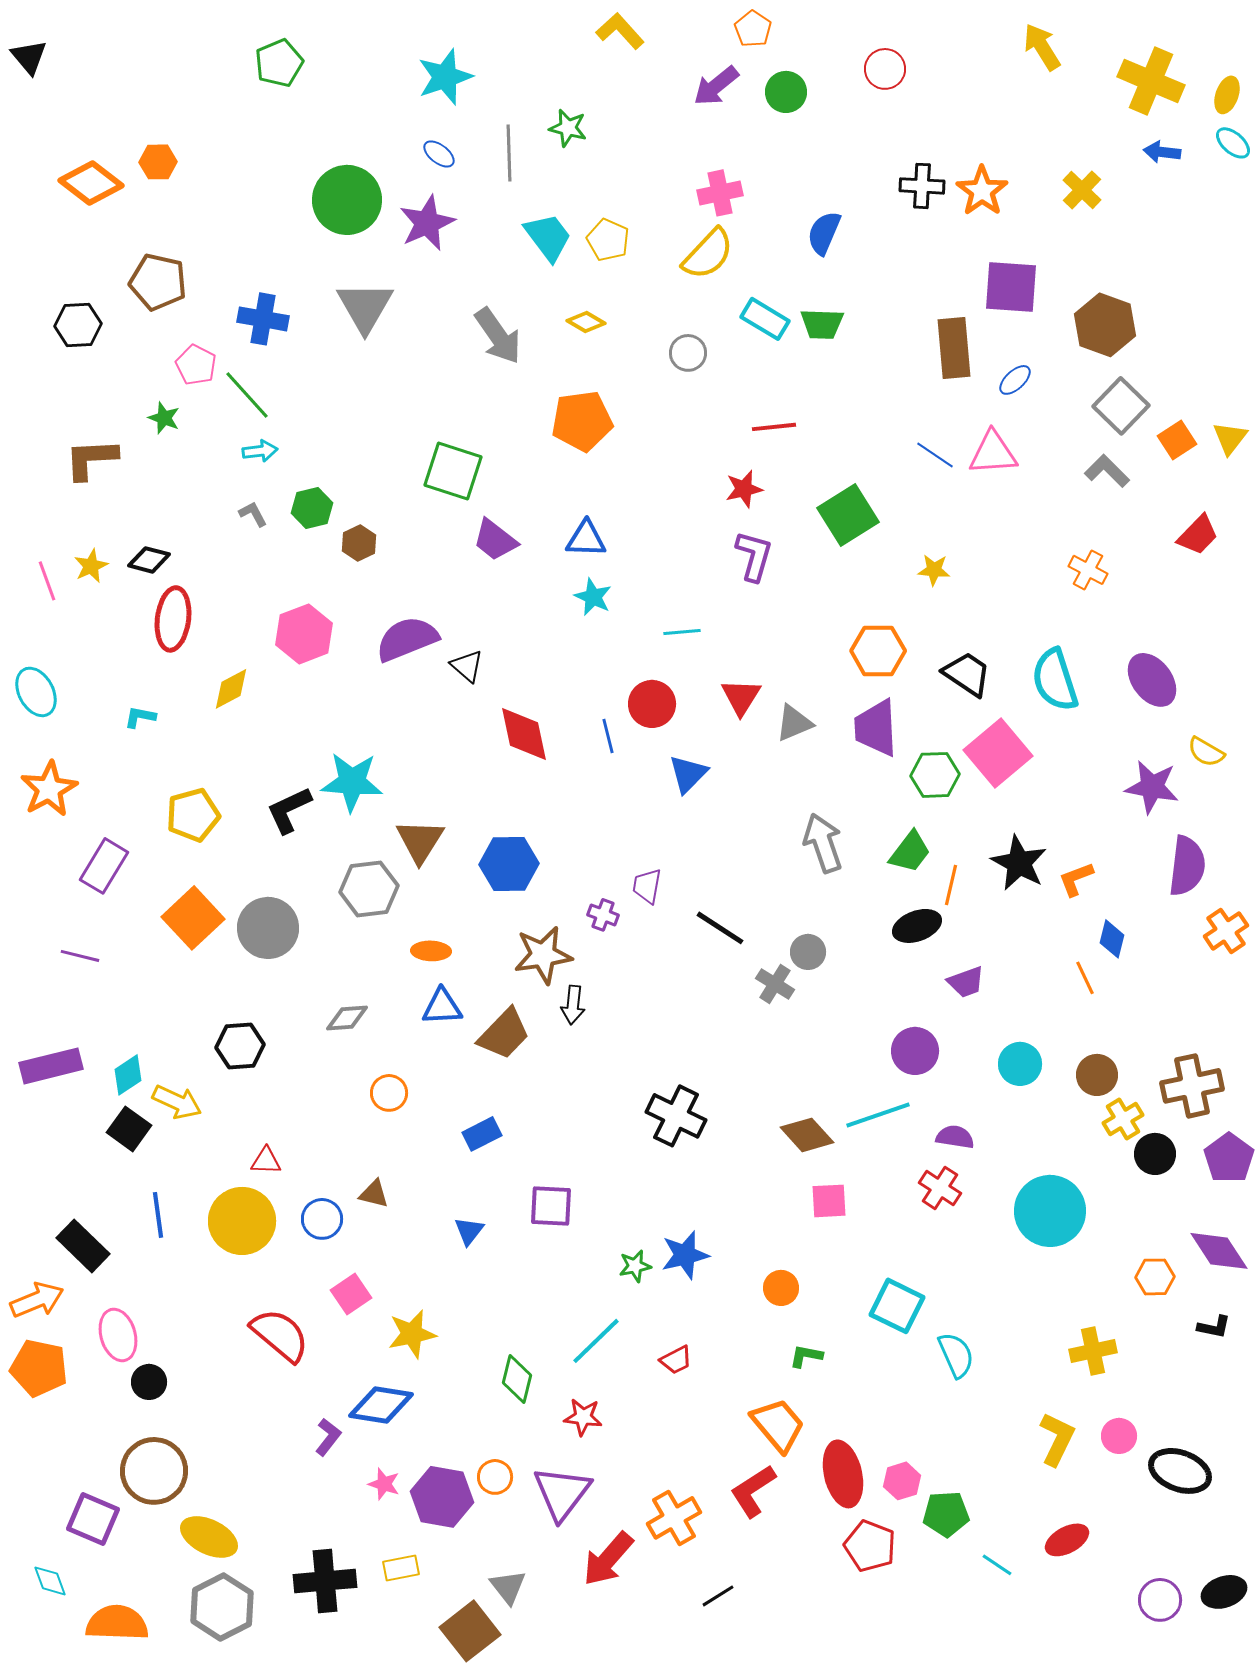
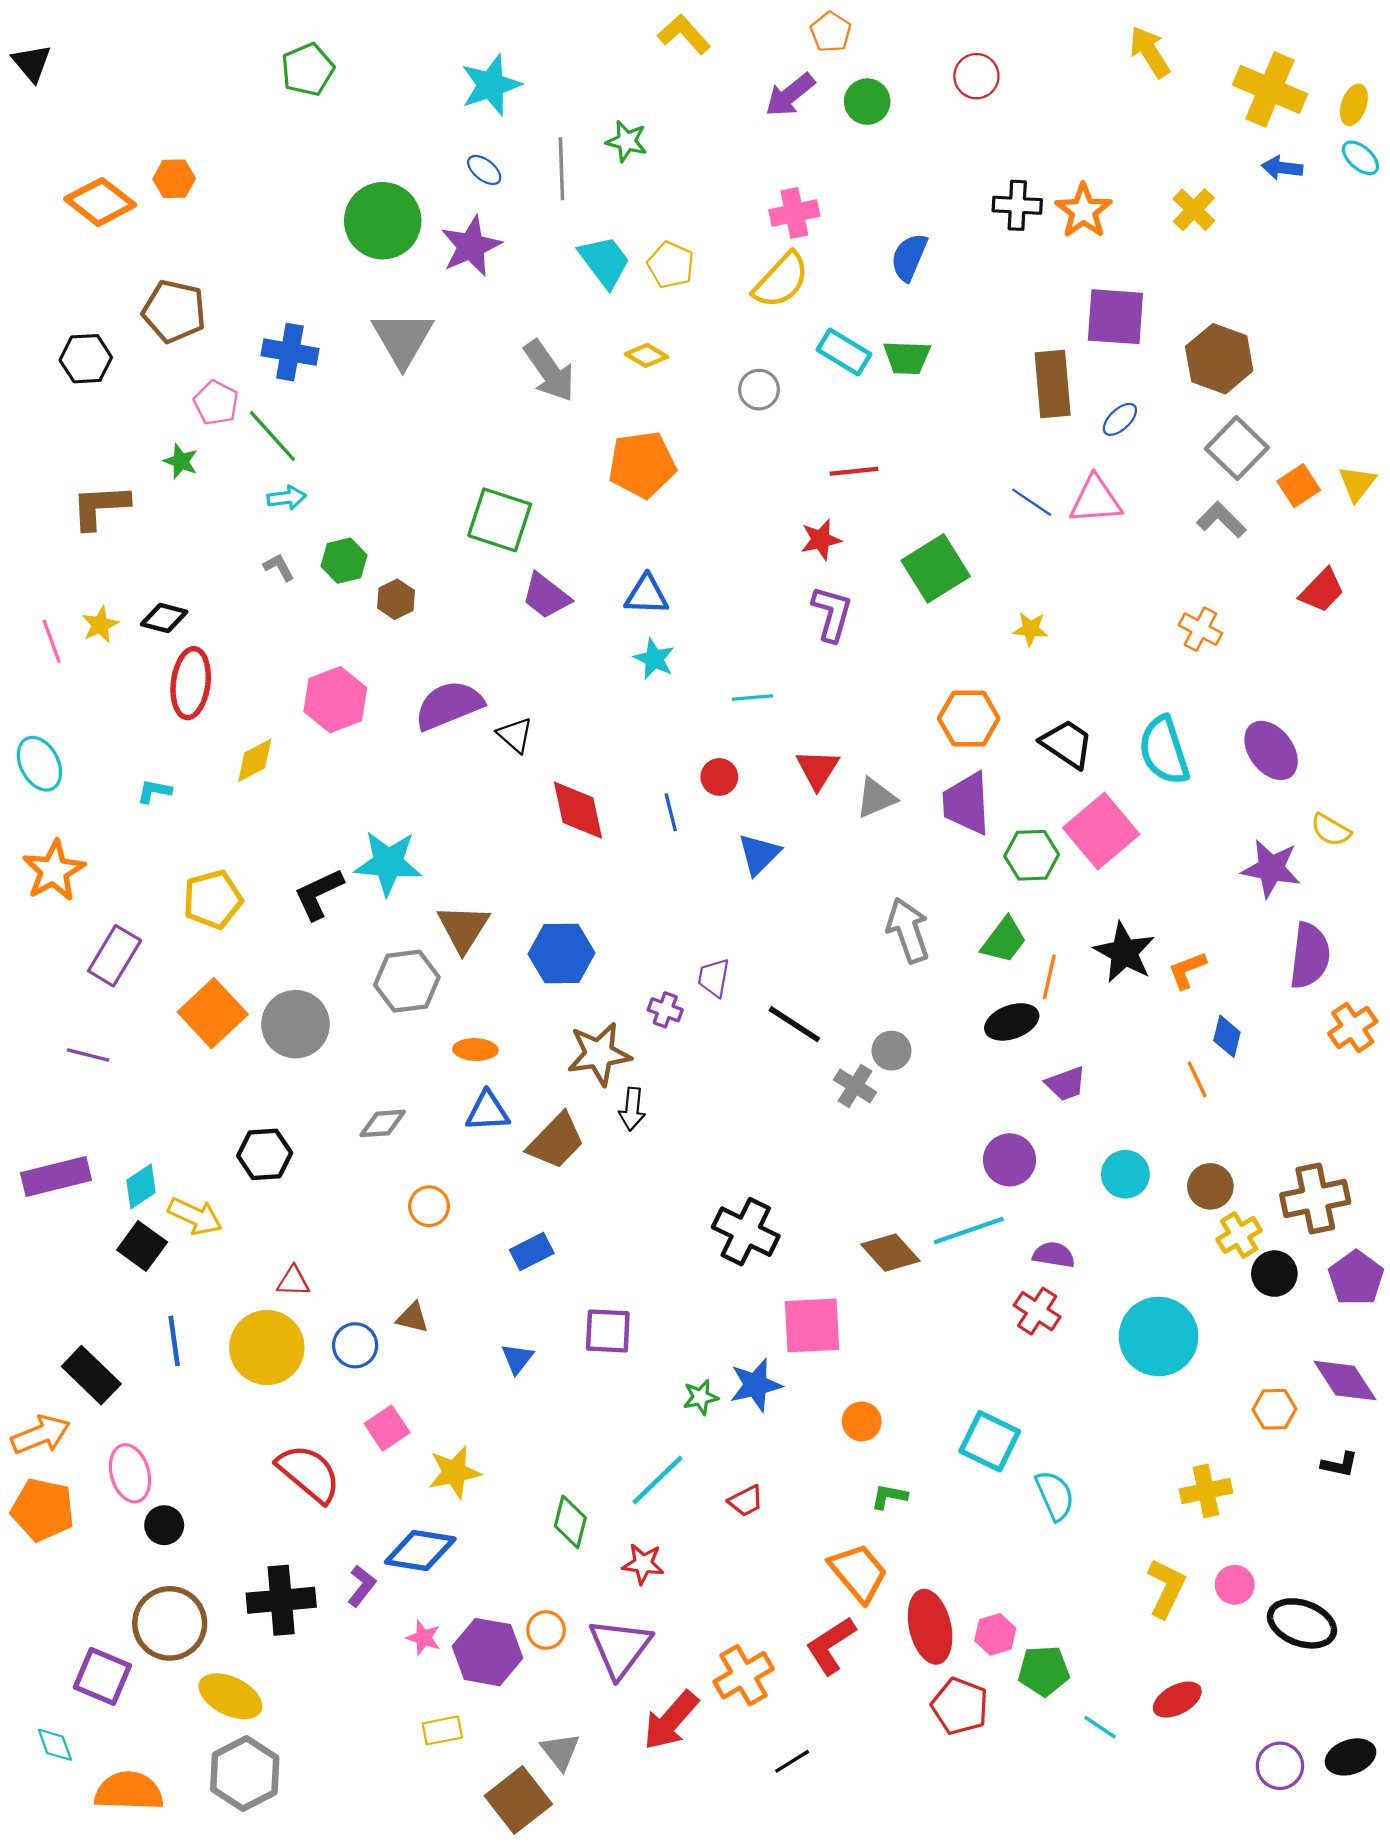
red circle: (652, 704) -> (719, 777), size x0.7
pink square: (829, 1201) -> (812, 1325), moved, size x1.5
black cross: (325, 1581) -> (281, 1600), moved

